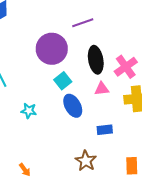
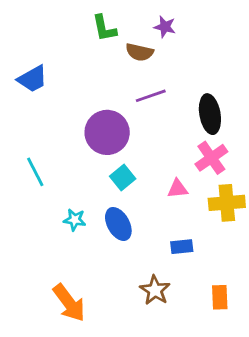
black ellipse: (96, 60) -> (210, 114), moved
blue ellipse: (73, 106) -> (118, 224), moved
orange arrow: (25, 170) -> (69, 303), size x2.0

